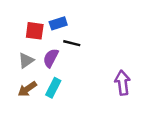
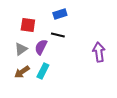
blue rectangle: (58, 23) -> (60, 14), moved
purple arrow: (123, 83) -> (99, 52), moved

